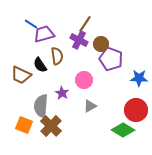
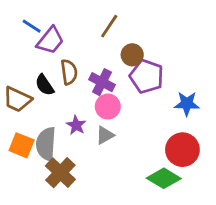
purple trapezoid: (44, 34) -> (50, 40), turned 145
purple cross: (79, 40) -> (102, 82), moved
gray triangle: (90, 106) -> (105, 135), moved
orange square: (24, 125) -> (22, 145), moved

